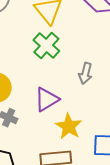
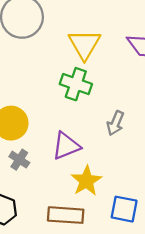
green cross: (46, 45) -> (76, 84), turned -32

